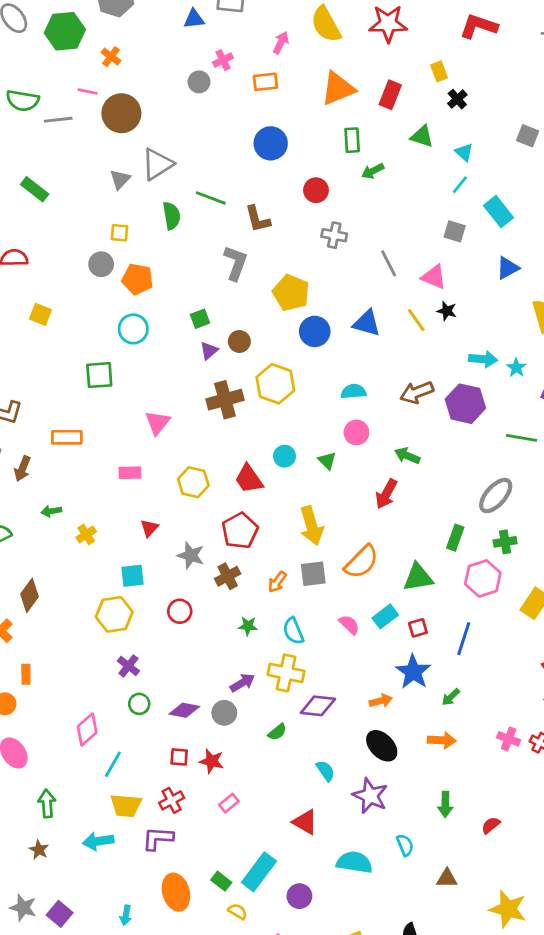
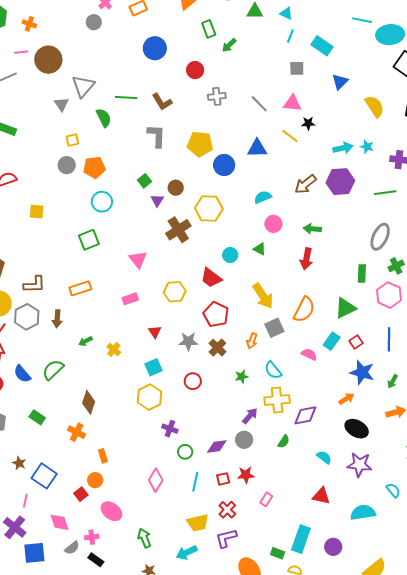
cyan line: (113, 764) -> (195, 482), moved

